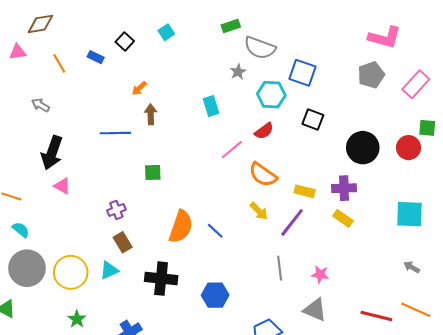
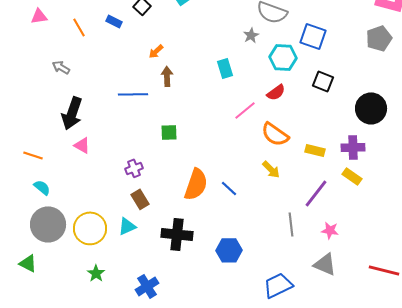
purple line: (292, 222) -> (316, 193), moved

